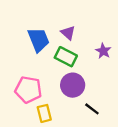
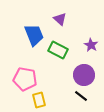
purple triangle: (68, 33) -> (60, 19), moved
purple circle: (73, 85) -> (84, 75), moved

